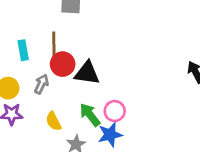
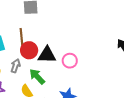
pink circle: (115, 111) -> (70, 61), moved
green arrow: (90, 115) -> (37, 77), moved

